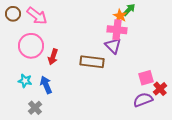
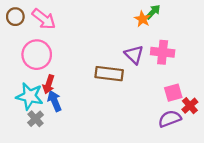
pink cross: (117, 30) -> (163, 52), moved
red arrow: (53, 57) -> (49, 84), moved
cyan star: (25, 81) -> (30, 96), size x1.6
gray cross: (35, 108) -> (36, 119), moved

